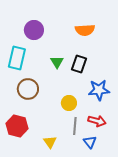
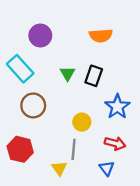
cyan rectangle: (17, 58) -> (20, 69), turned -55
blue star: (99, 90) -> (117, 107), turned -30
gray line: (75, 126) -> (74, 149), moved

